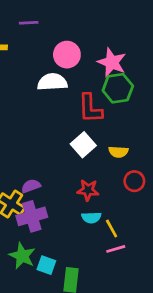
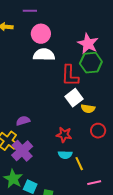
pink circle: (67, 55) -> (41, 34), moved
white square: (83, 145) -> (74, 98), moved
purple semicircle: (31, 186) -> (23, 121), moved
purple cross: (32, 216) -> (22, 151), turned -30
pink line: (116, 249) -> (94, 183), moved

